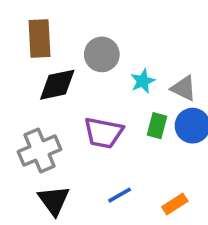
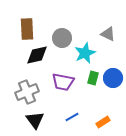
cyan star: (143, 81) -> (85, 53), size x1.5
gray triangle: (184, 88) -> (108, 34), moved

